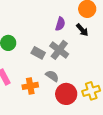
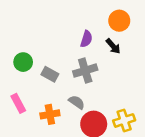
gray cross: (59, 50) -> (85, 71), turned 36
gray rectangle: (38, 53) -> (50, 74), moved

